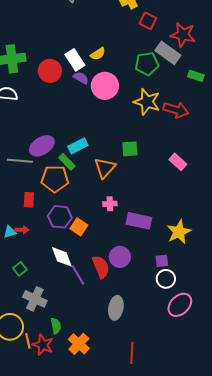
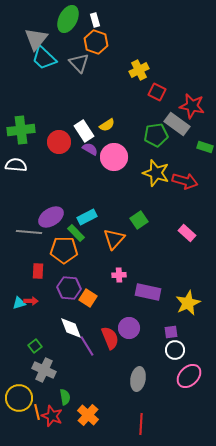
green square: (130, 149) -> (139, 220), turned -30
green square: (20, 269) -> (35, 346), moved
gray ellipse: (116, 308) -> (138, 379), moved

